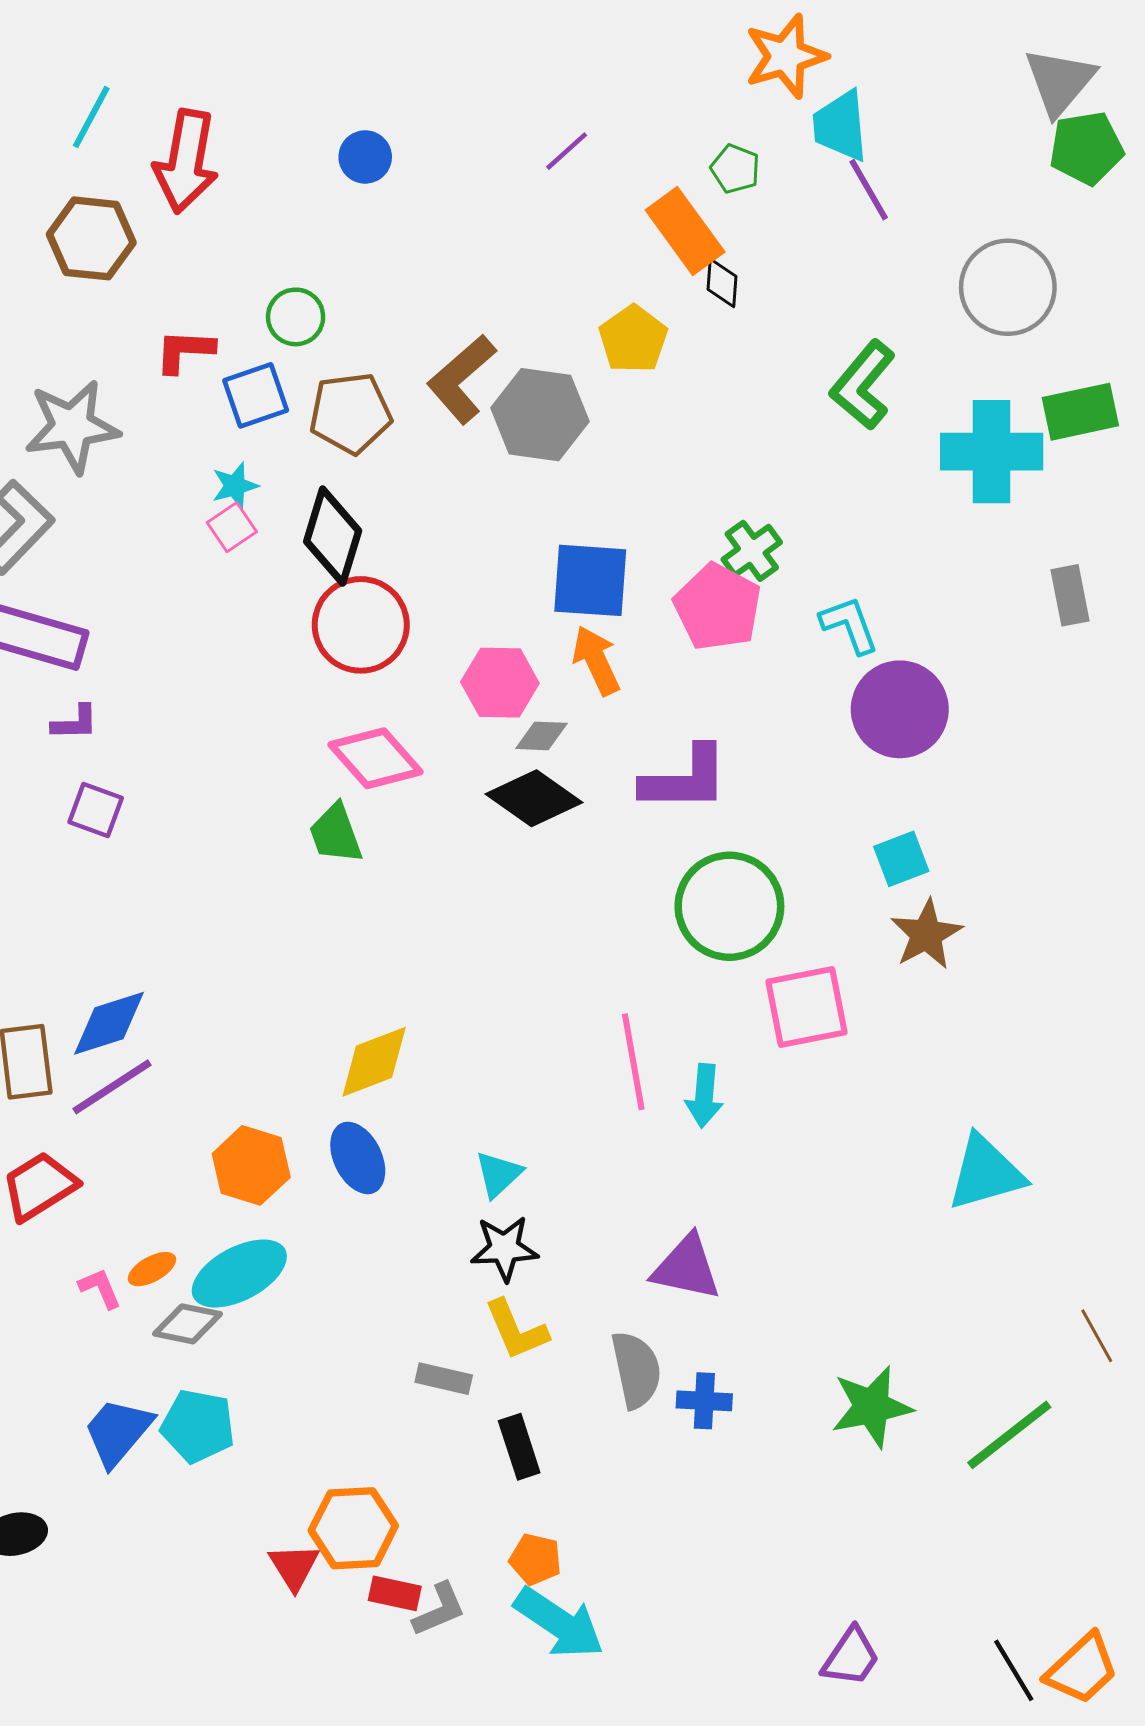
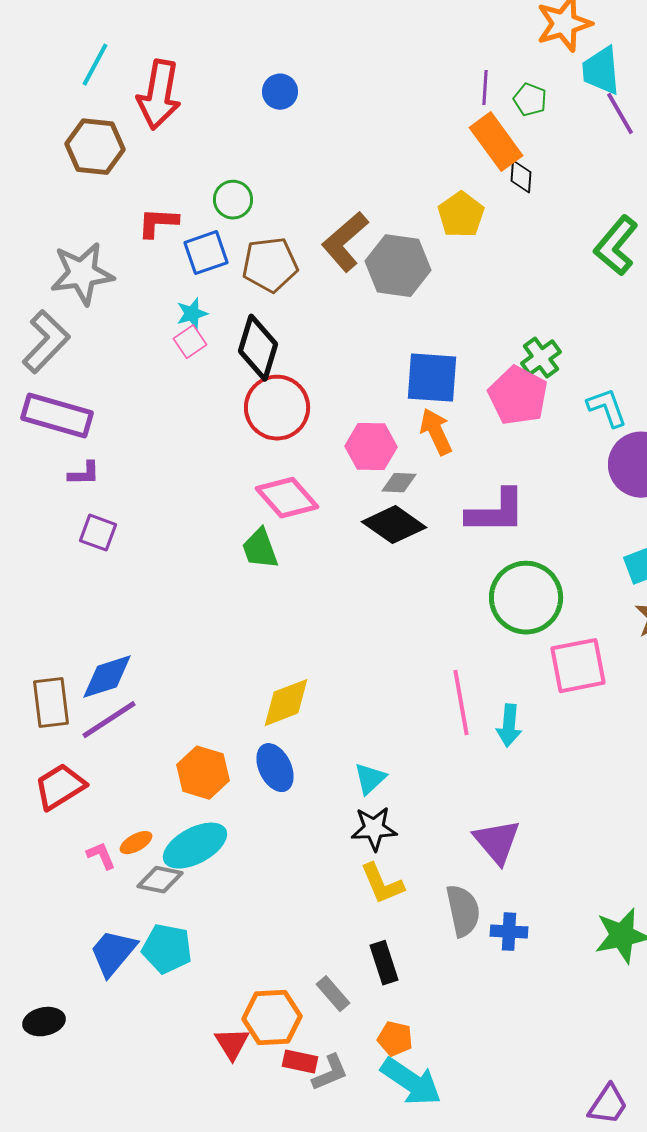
purple line: (567, 151) -> (485, 88), moved, turned -44
purple triangle: (687, 1268) -> (497, 842), turned 38
gray rectangle: (444, 1379) -> (333, 994), moved, turned 36

